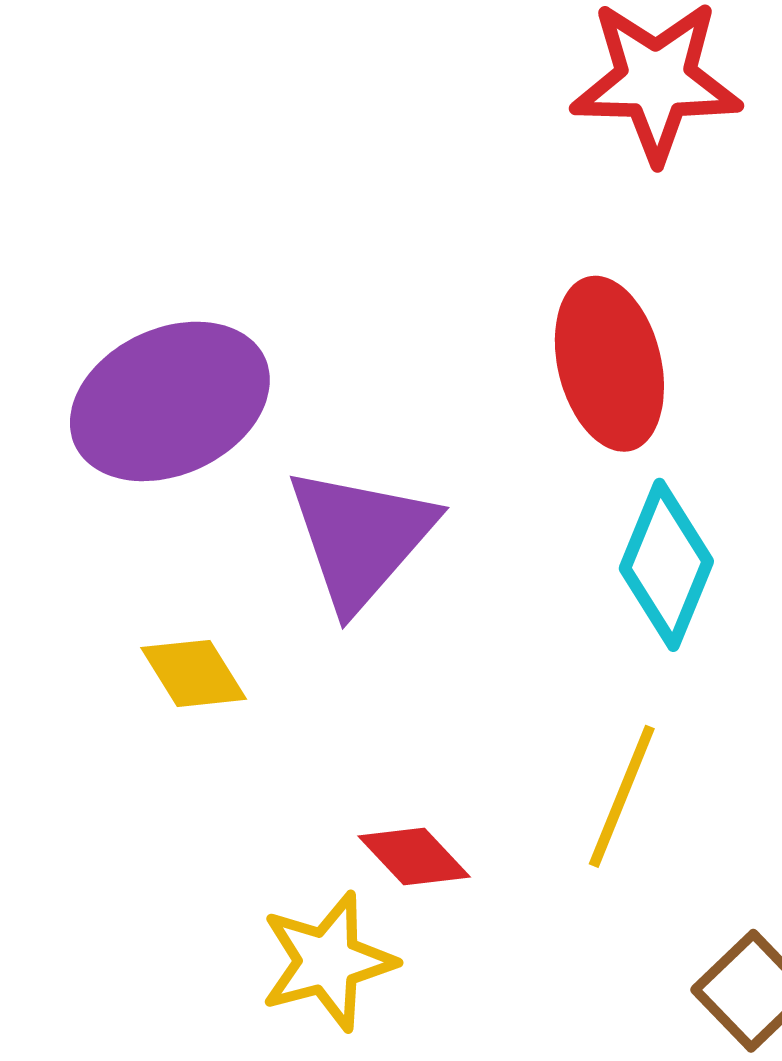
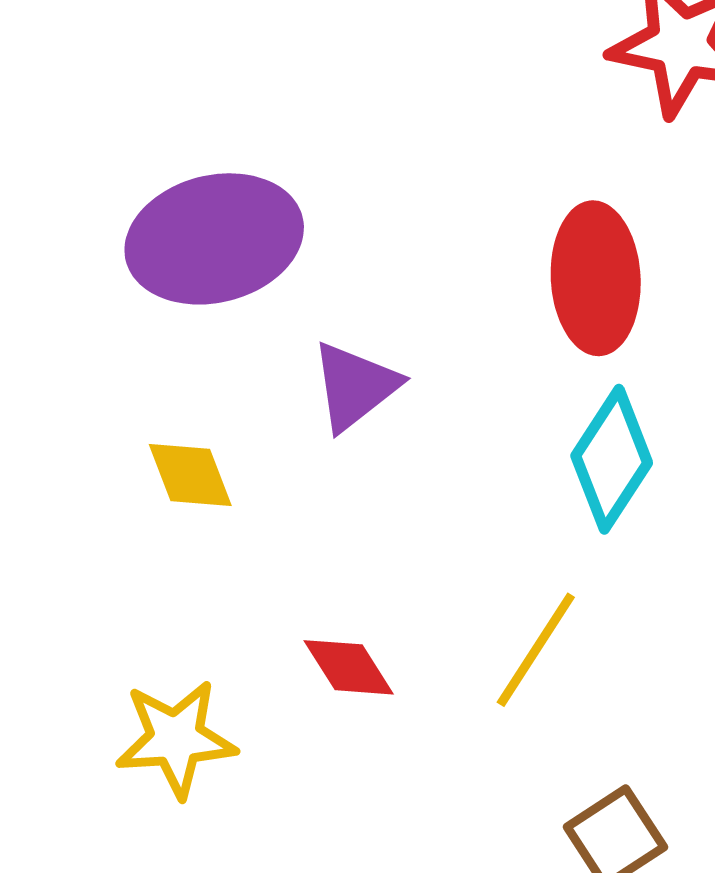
purple triangle: (361, 538) -> (355, 386), size x0.7
yellow star: (328, 961) -> (176, 739), moved

